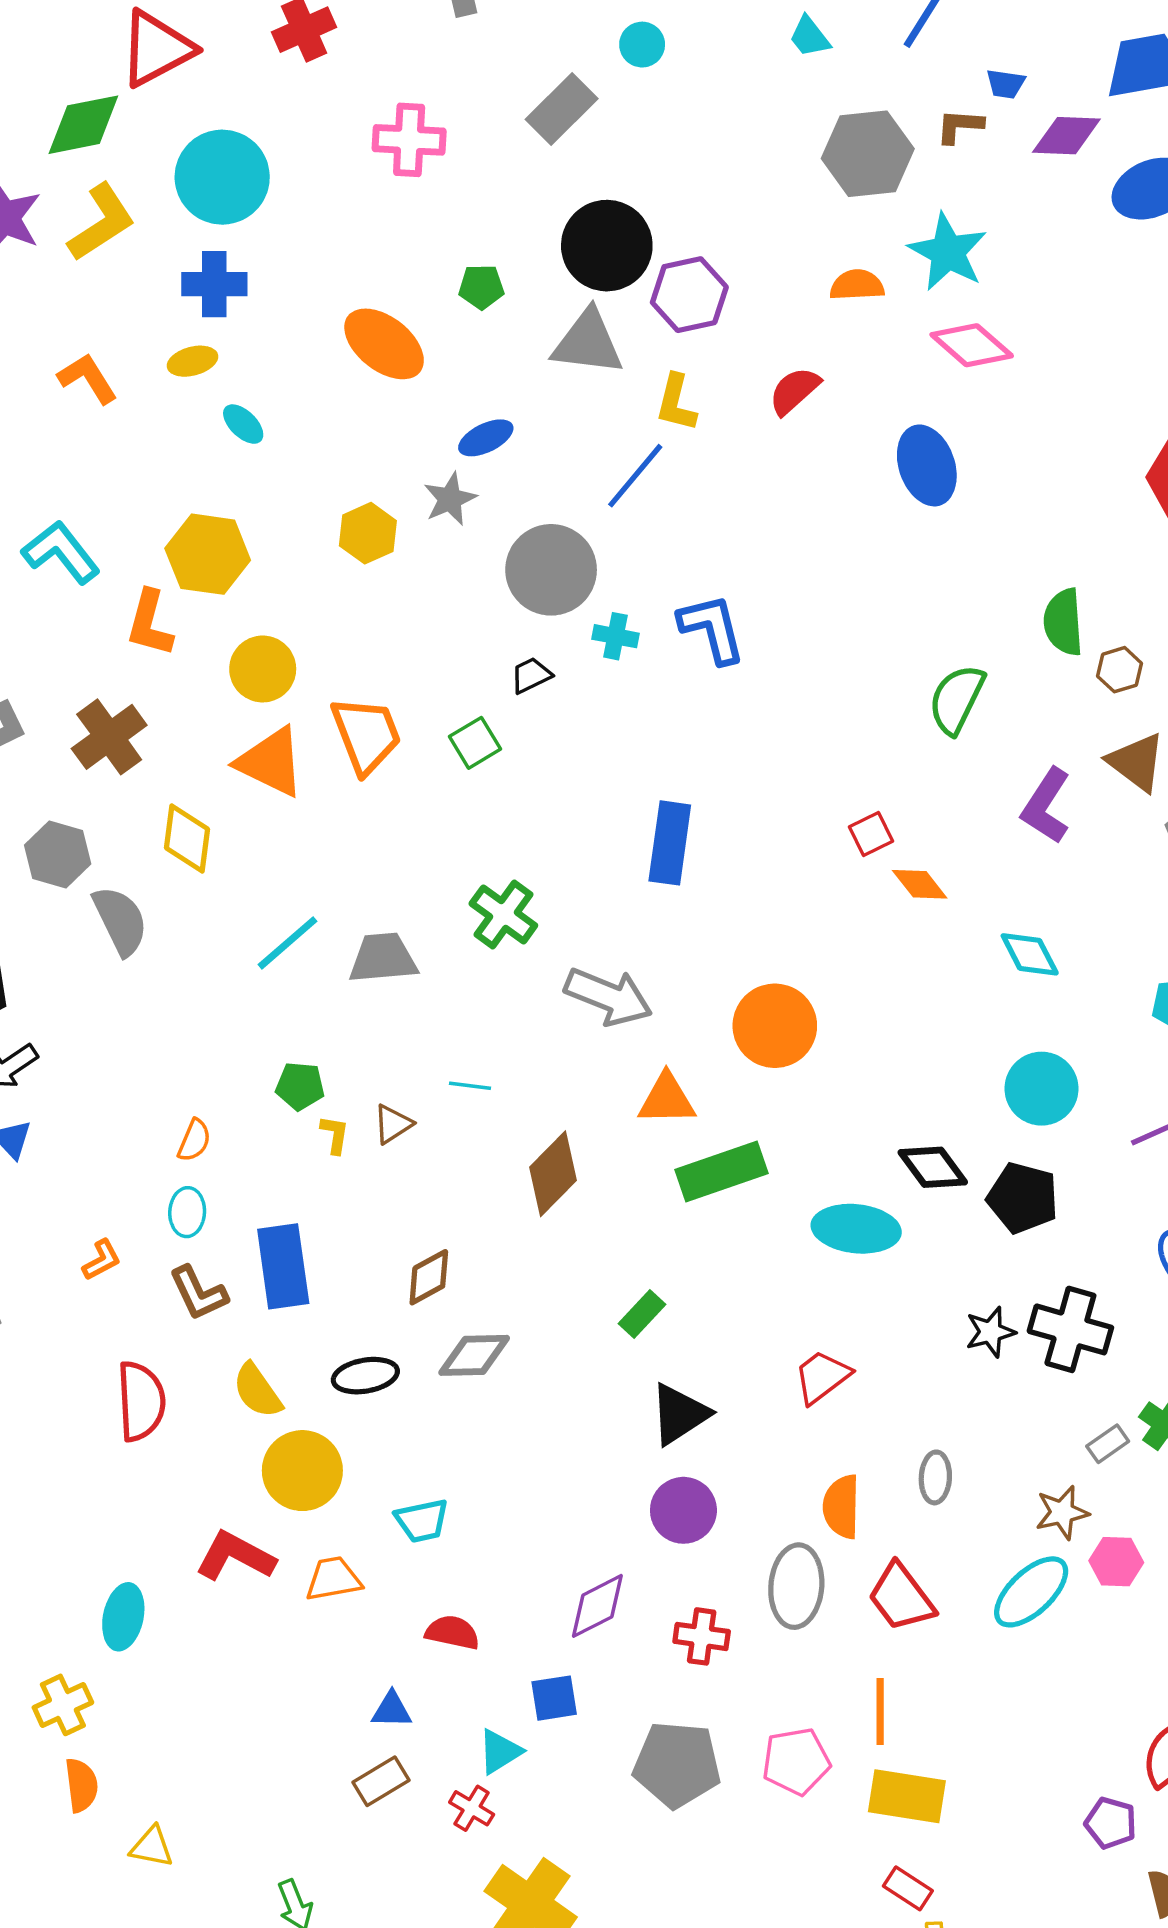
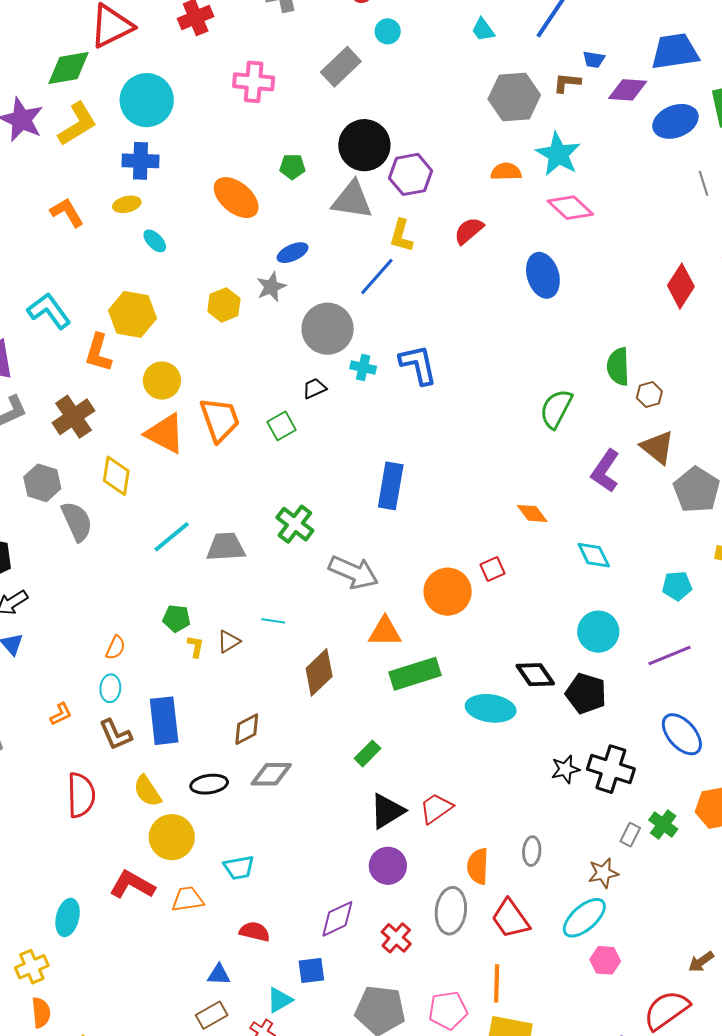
red square: (871, 834) -> (492, 569), moved
red trapezoid: (822, 1377) -> (436, 808), moved
gray rectangle: (1108, 1444) -> (630, 835), turned -30
pink hexagon: (1116, 1562) -> (605, 960), moved
red cross: (702, 1636) -> (396, 938), turned 32

